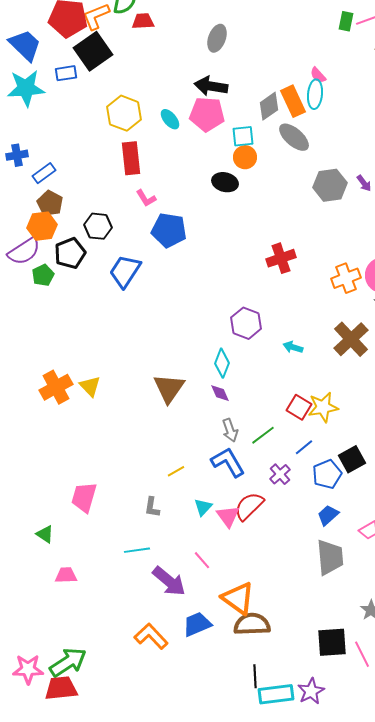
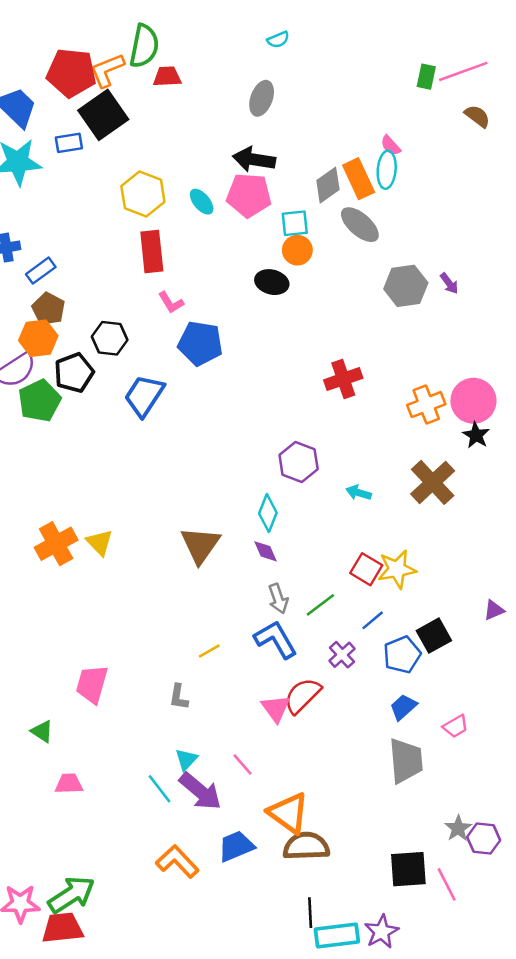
green pentagon: (43, 275) -> (40, 401), size x1.5
cyan triangle: (203, 507) -> (186, 759), moved
cyan line: (137, 550) -> (159, 789), moved, turned 60

